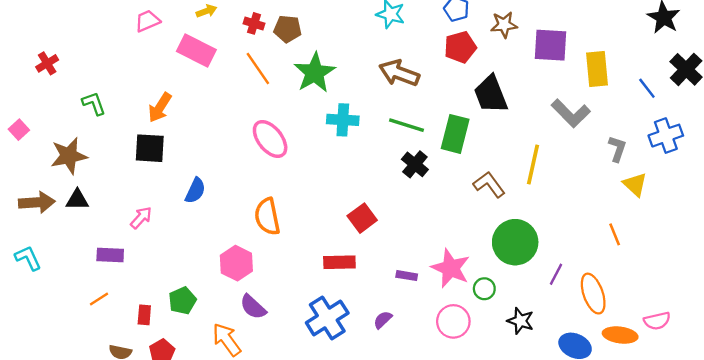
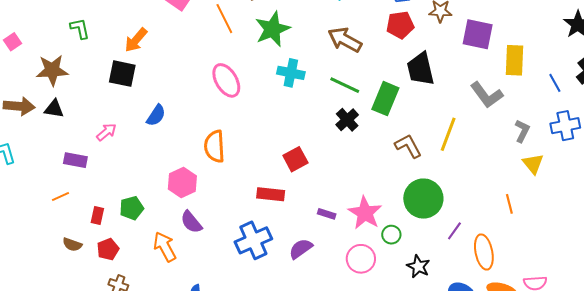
purple semicircle: (383, 320) -> (301, 249), size x1.4

